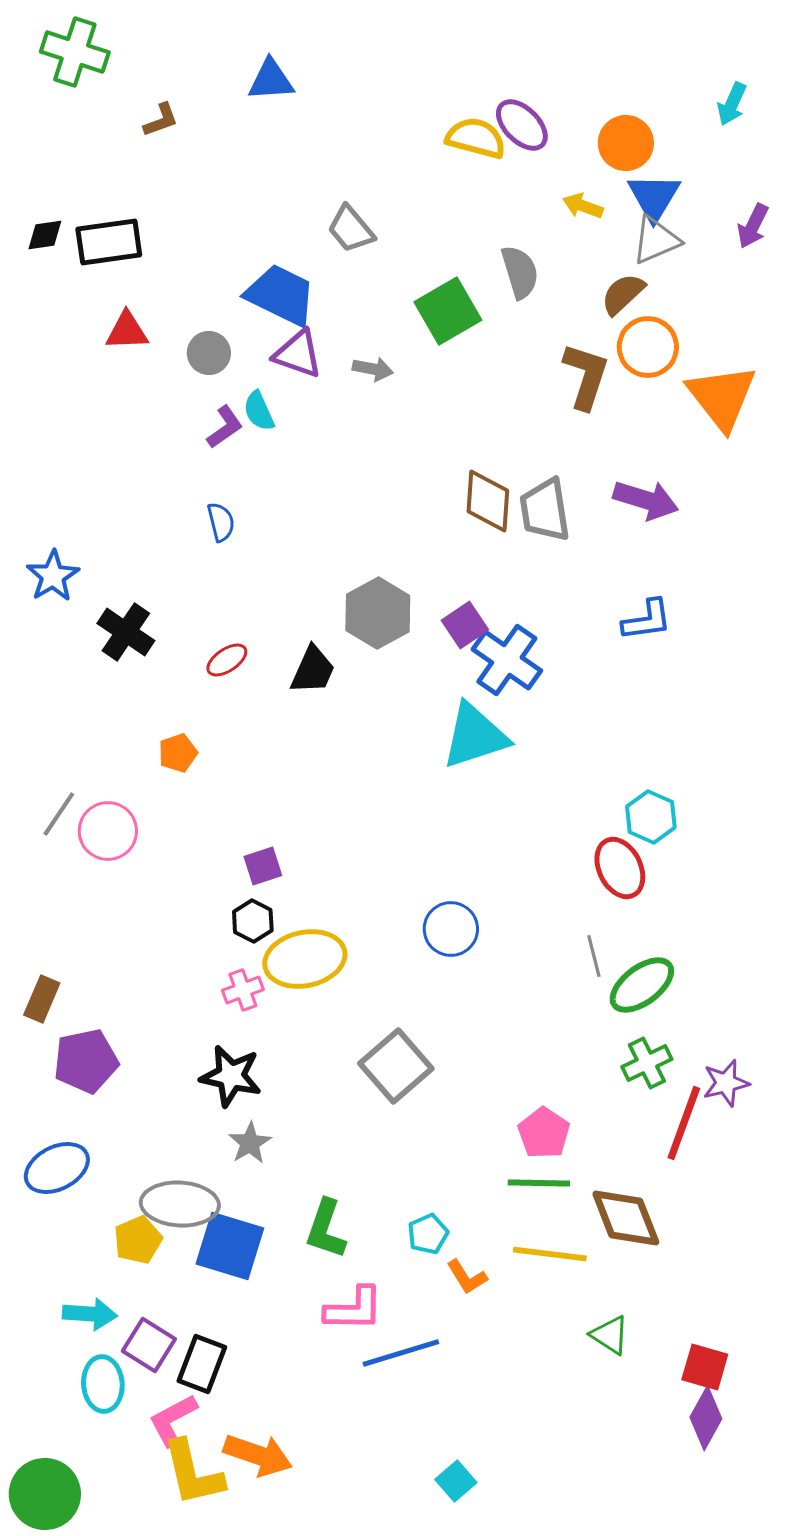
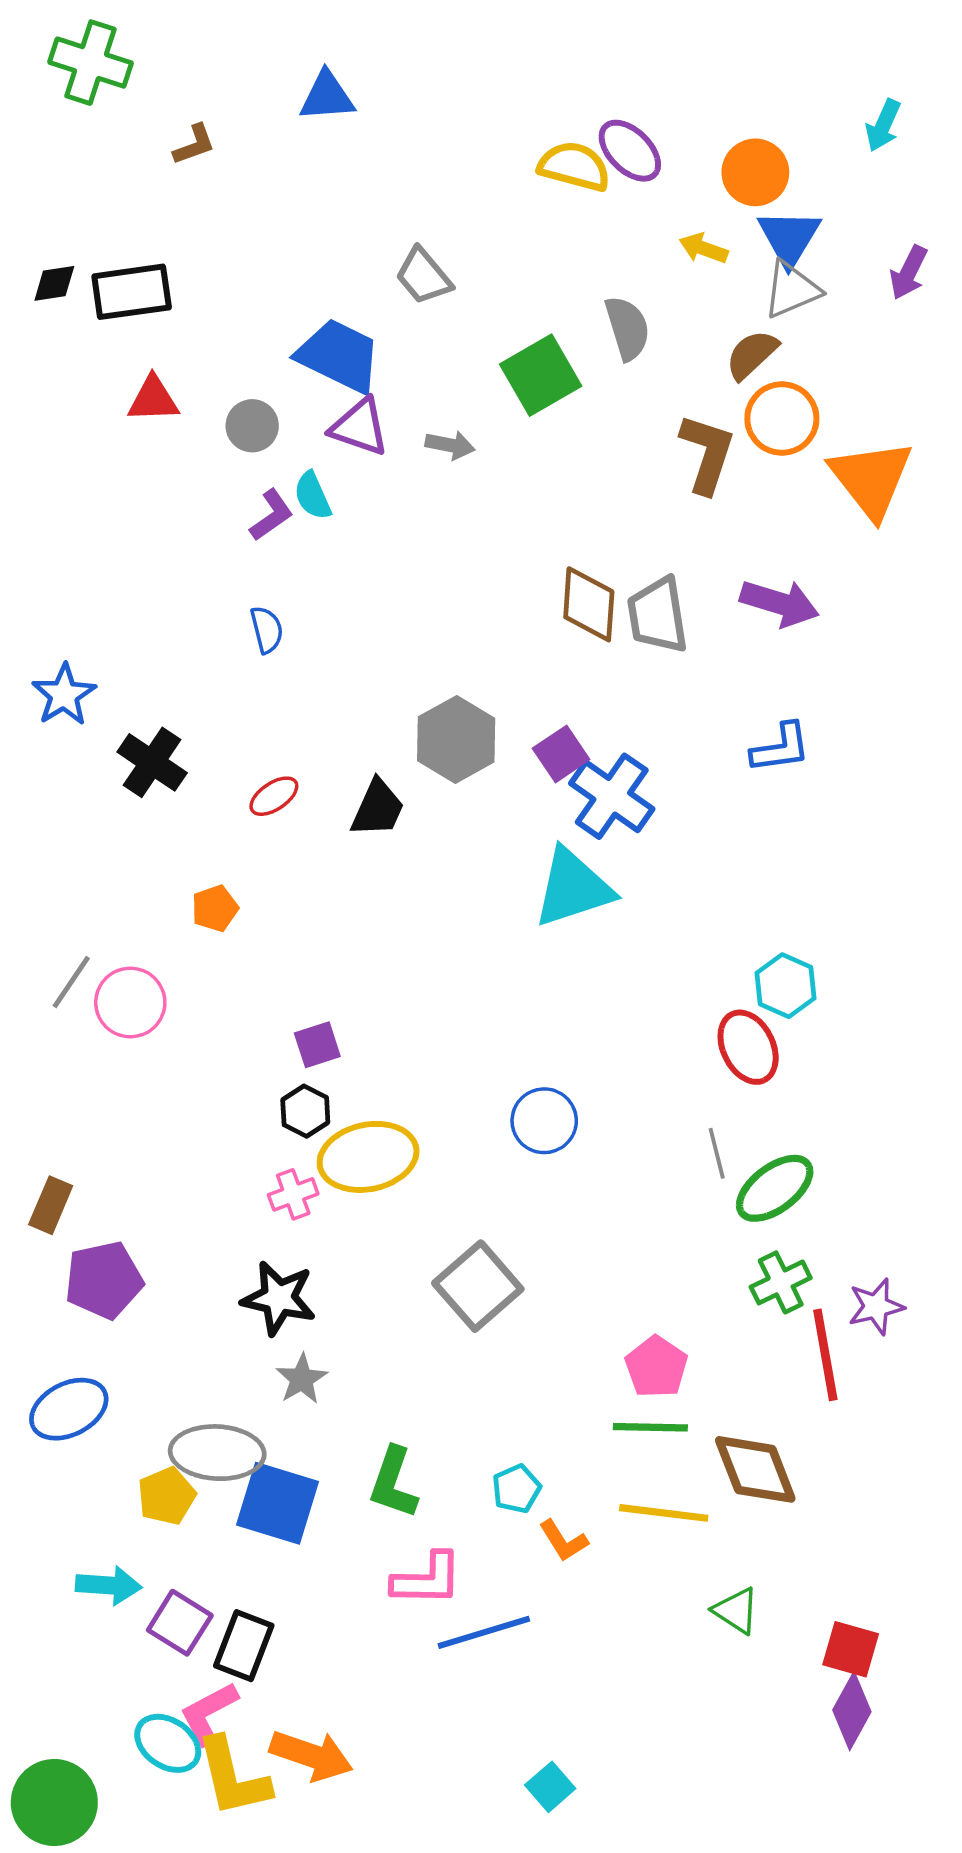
red line: (684, 1123) -> (825, 1355), turned -30
cyan ellipse: (103, 1384) -> (168, 1743), moved, turned -52

